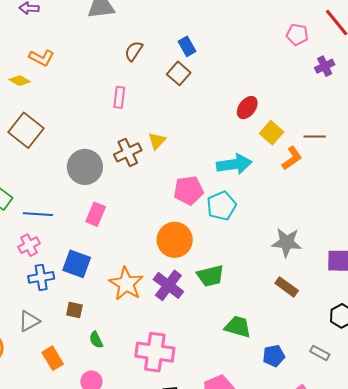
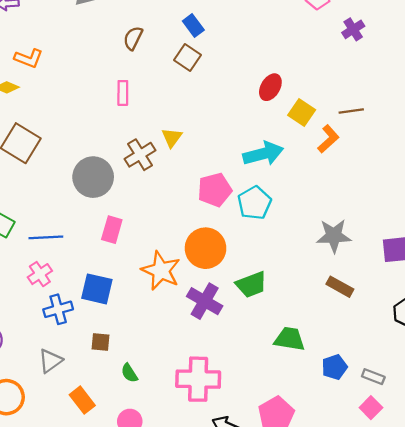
orange star: (126, 284) -> (161, 271), moved
gray rectangle: (320, 353) -> (373, 377), moved

